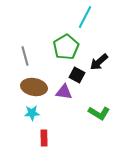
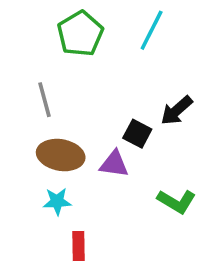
green pentagon: (66, 47) -> (80, 34), moved

